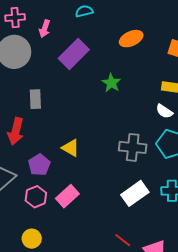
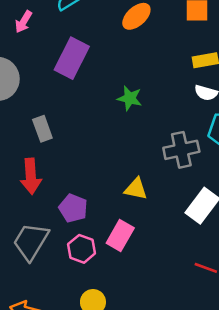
pink arrow: (45, 29) -> (24, 22), moved, turned 30
green star: (111, 83) -> (130, 98), moved
yellow triangle: (71, 148) -> (136, 189), moved

